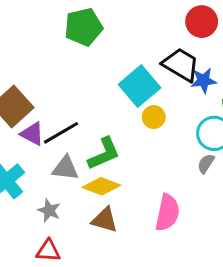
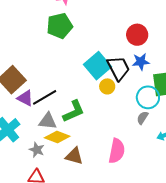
red circle: (202, 22) -> (137, 35), moved
black trapezoid: (181, 65) -> (118, 68), moved, turned 32
yellow diamond: (101, 186) -> (57, 137), moved

